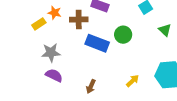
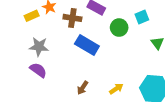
green circle: (123, 35) -> (119, 28), moved
brown arrow: (91, 86) -> (83, 88), moved

